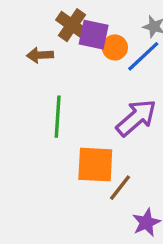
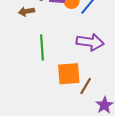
purple arrow: (136, 118) -> (90, 42), turned 56

